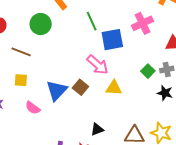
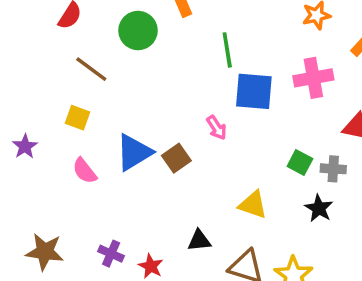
pink arrow: (98, 65) -> (217, 128), size x0.6
green square: (148, 71) -> (300, 162), turned -32
yellow triangle: (114, 88) -> (253, 205), moved
black triangle: (97, 129) -> (199, 241), moved

